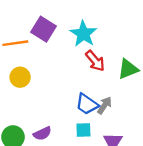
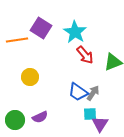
yellow circle: (20, 77) -> (30, 77), moved
cyan square: (83, 130) -> (90, 114), moved

